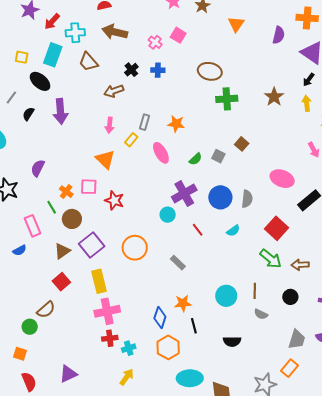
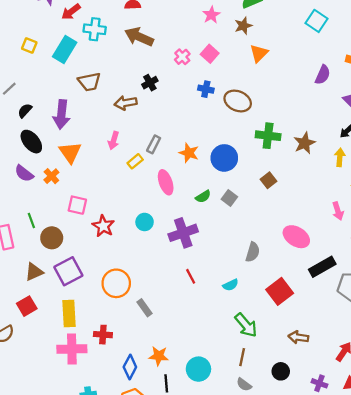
orange triangle: (236, 24) -> (259, 53), moved
brown trapezoid: (88, 62) -> (89, 82), moved, turned -70
blue cross: (158, 70) -> (206, 89), moved
black ellipse: (40, 81) -> (31, 142), moved
green cross: (227, 99) -> (268, 136), moved
brown square: (242, 144) -> (269, 180), moved
orange triangle: (105, 159) -> (70, 152), moved
purple semicircle: (38, 168) -> (24, 173), turned -90
orange cross: (66, 192) -> (51, 176), moved
blue circle: (220, 197) -> (224, 158), moved
cyan circle: (168, 215) -> (145, 222), moved
green arrow: (271, 259) -> (246, 325), moved
gray rectangle: (178, 263) -> (144, 308), moved
cyan circle: (226, 296) -> (198, 369), moved
red cross: (110, 338) -> (103, 335), moved

